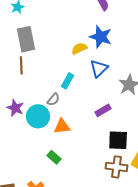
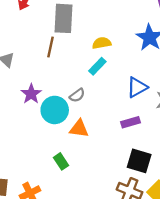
yellow semicircle: (79, 48) -> (102, 43), moved
blue triangle: (99, 68) -> (137, 87), moved
cyan rectangle: (68, 81) -> (97, 66), moved

